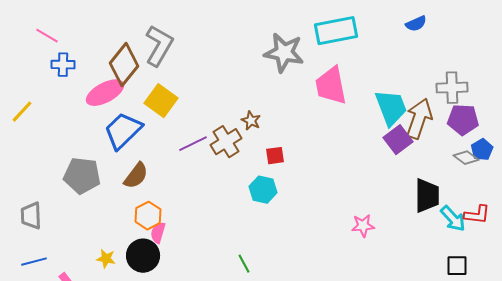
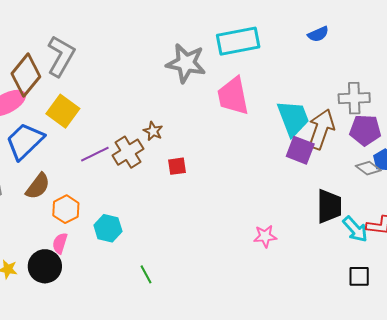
purple square: (398, 140) -> (300, 150), turned -32
cyan hexagon: (263, 190) -> (108, 228), moved
orange hexagon: (148, 216) -> (66, 209), moved

